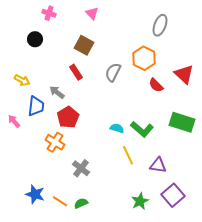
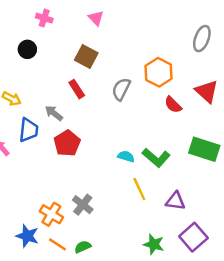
gray ellipse: (160, 25) -> (202, 39), moved
orange cross: (55, 142) -> (51, 214), moved
green star: (140, 201) -> (154, 244), turned -30

